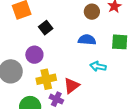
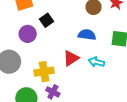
purple circle: (34, 55) -> (28, 34), moved
red triangle: (72, 86) -> (71, 58), moved

